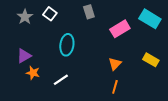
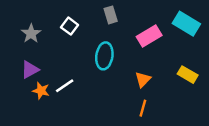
white square: (50, 14) -> (70, 26), moved
gray star: (25, 17) -> (31, 34), moved
cyan ellipse: (67, 45) -> (104, 56), moved
white line: (61, 80) -> (65, 86), moved

